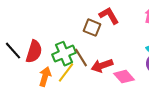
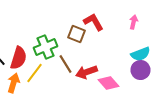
green cross: (64, 54) -> (46, 47), moved
yellow line: (66, 73) -> (34, 73), moved
orange arrow: (45, 77) -> (14, 83), moved

